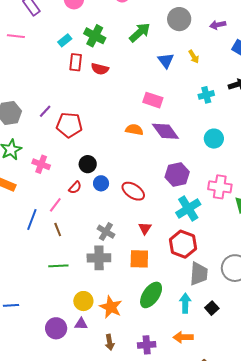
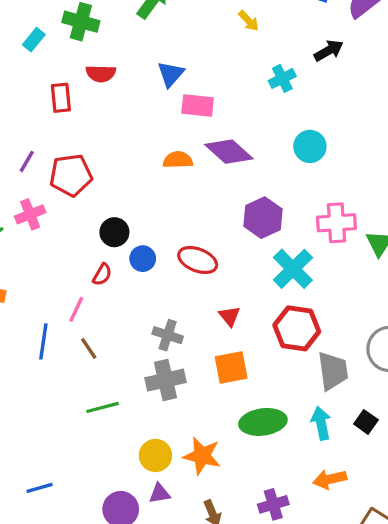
blue triangle: (166, 61) -> (171, 74), moved, turned 30
red rectangle: (76, 62) -> (61, 98), moved
pink cross: (41, 164) -> (30, 214), moved, turned -30
green ellipse: (151, 295) -> (263, 422), turned 60

